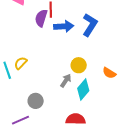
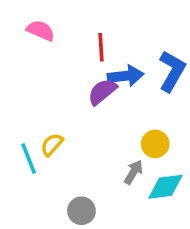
purple semicircle: (41, 18) -> (102, 92), moved, turned 36
cyan diamond: (83, 90) -> (165, 187), turned 45

